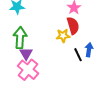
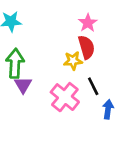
blue arrow: (89, 50) -> (108, 109), moved
pink cross: (28, 70) -> (65, 97), moved

